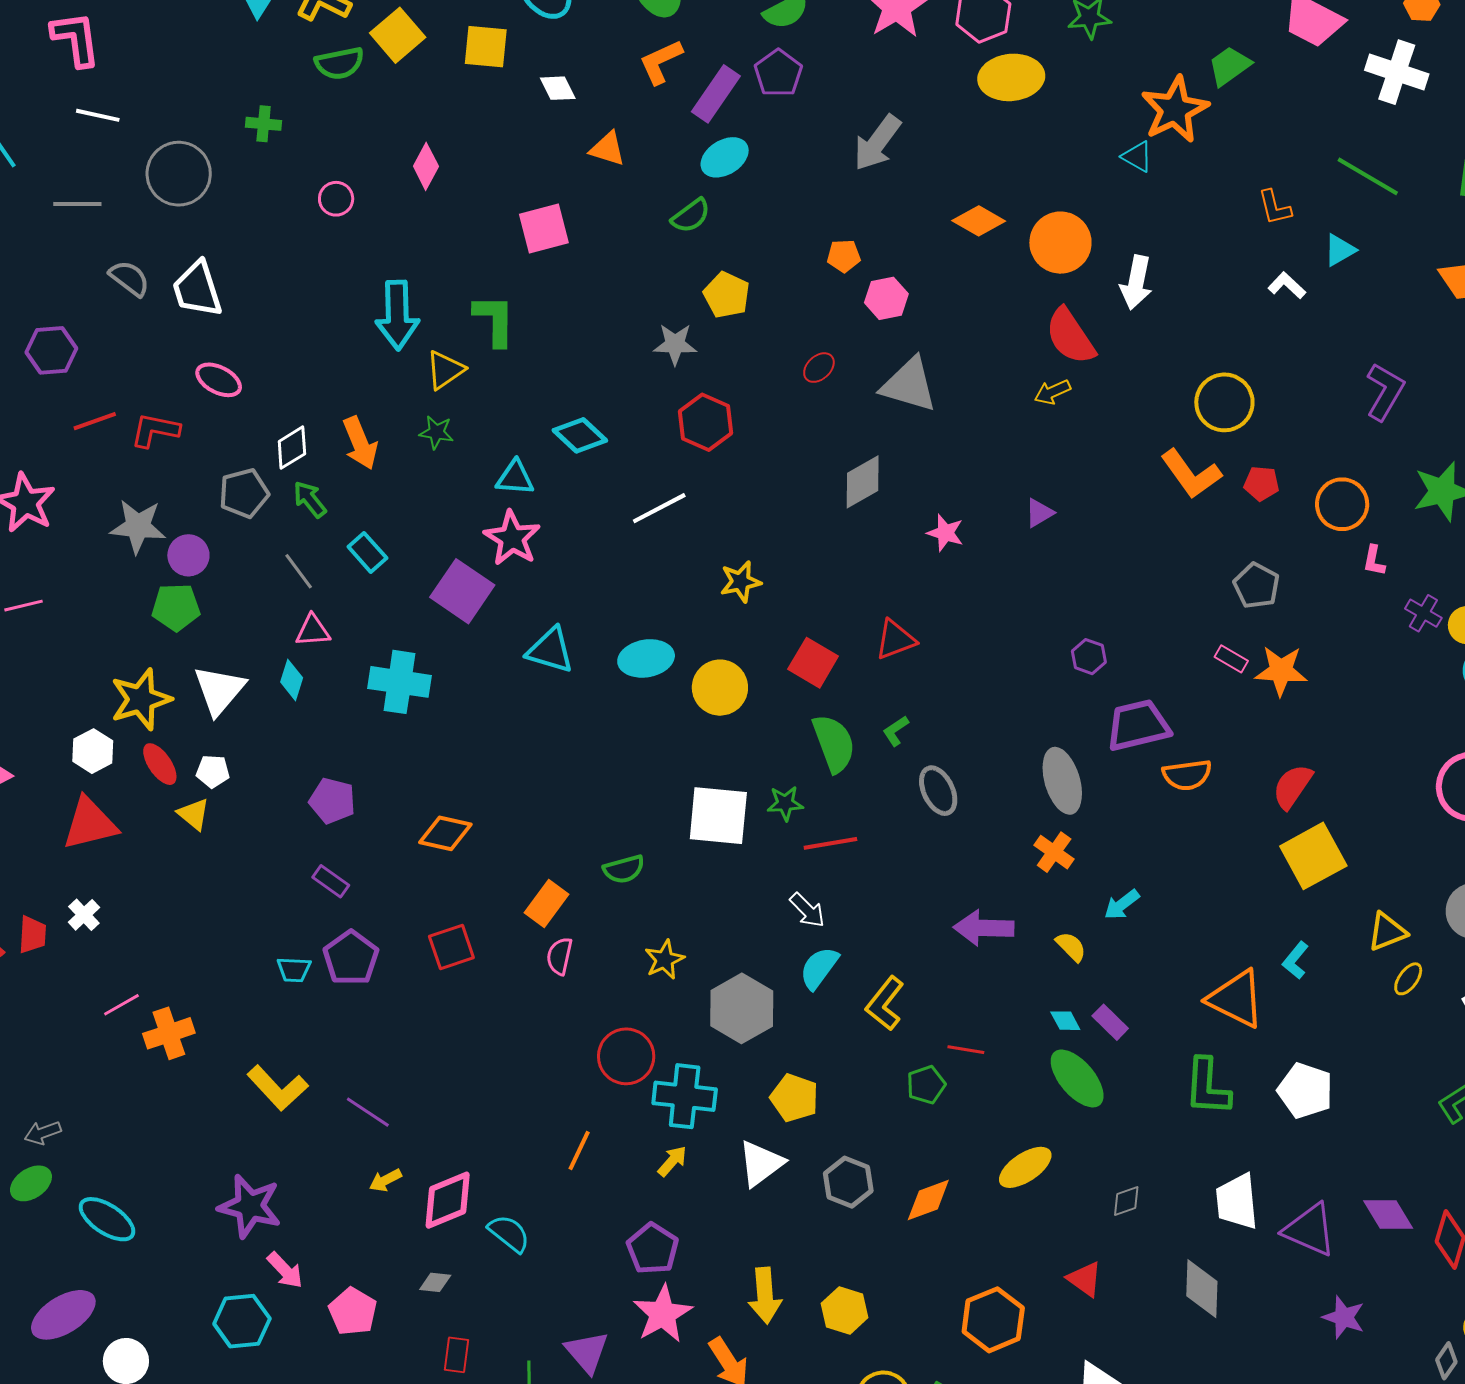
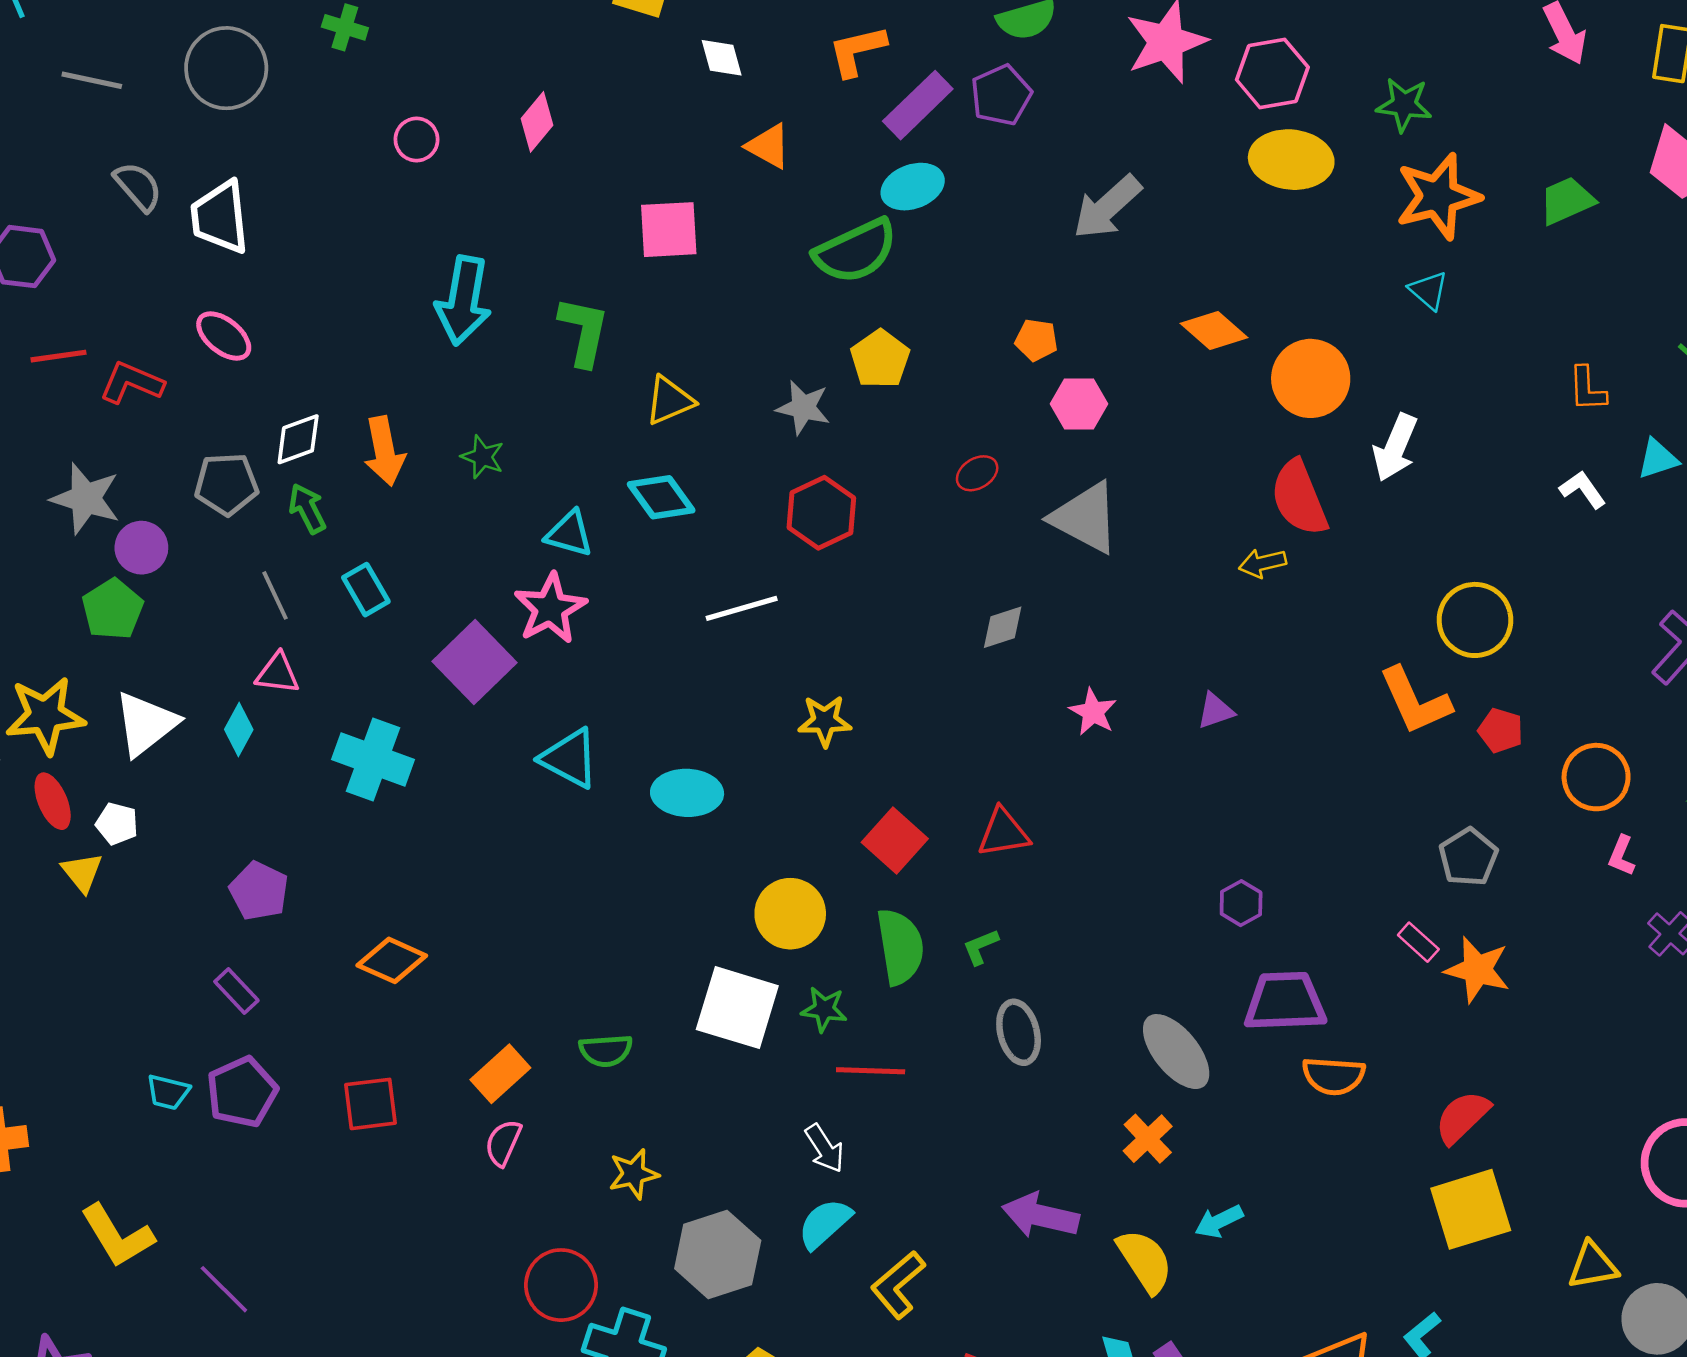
orange star: (1175, 110) -> (1438, 196), moved
green semicircle: (691, 216) -> (856, 251), size x1.6
yellow triangle: (445, 370) -> (669, 401), moved
gray diamond: (863, 482) -> (1003, 627), size x0.7
green pentagon: (176, 607) -> (113, 609), turned 30
yellow circle: (720, 688) -> (790, 914), moved
gray ellipse: (1062, 781) -> (1176, 1052), turned -34
yellow triangle: (1387, 932) -> (1593, 1266), moved
yellow semicircle: (1071, 947) -> (1145, 1261), size x1.6

